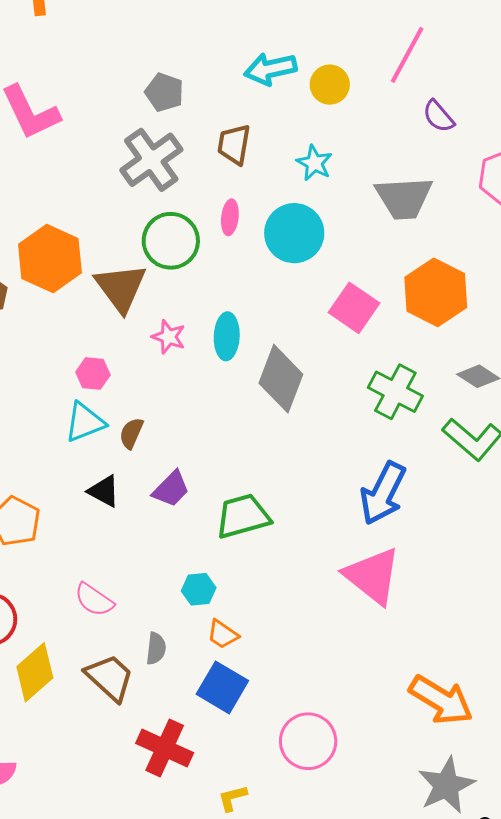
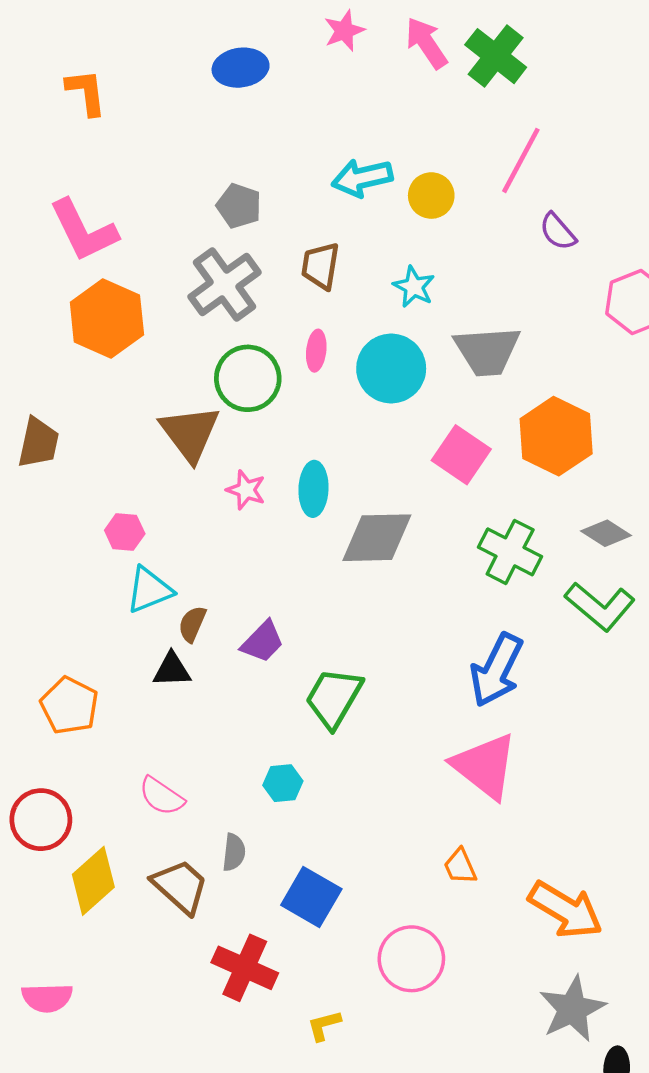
gray trapezoid: (404, 198) -> (487, 351), moved
orange hexagon: (50, 259) -> (107, 319), moved
pink hexagon: (93, 373) -> (125, 532), moved
gray diamond: (281, 379) -> (377, 538), turned 68
brown semicircle: (131, 433) -> (192, 624), moved
purple trapezoid: (171, 489) -> (263, 642), moved
black triangle: (104, 491) -> (172, 670), turned -30
green trapezoid: (243, 516) -> (334, 698), turned -44
orange trapezoid: (223, 634) -> (460, 866), moved, turned 32

